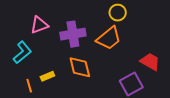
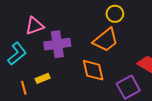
purple cross: (73, 34) -> (57, 44), moved
orange diamond: (80, 67) -> (93, 70), moved

